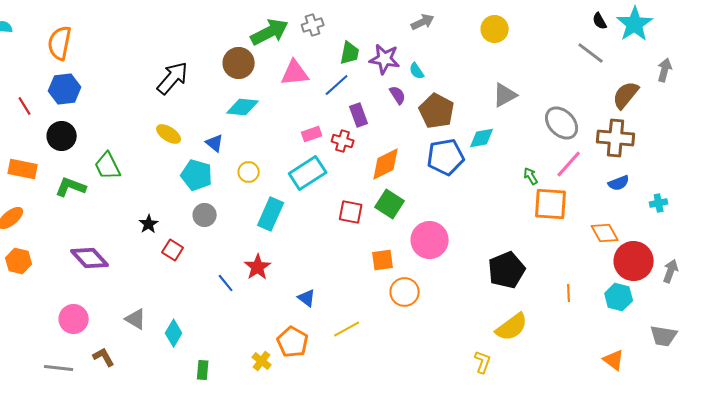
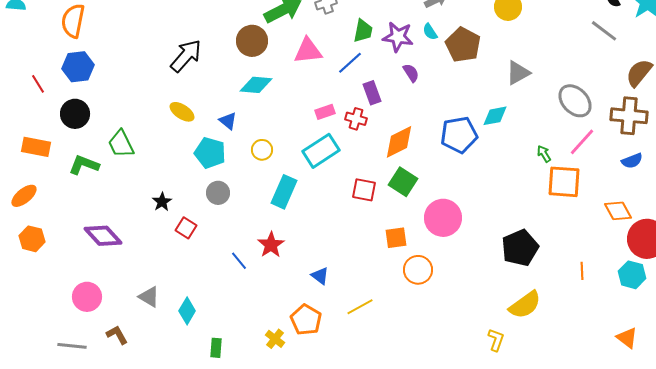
cyan semicircle: (417, 71) -> (430, 32), moved
brown pentagon: (437, 111) -> (463, 45), moved

